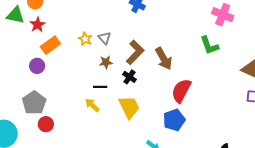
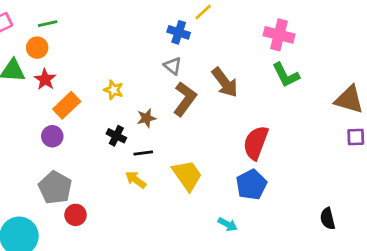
pink cross: (223, 15) -> (279, 35), moved
gray triangle: (105, 38) -> (173, 66), moved
brown arrow: (164, 59) -> (225, 82), moved
black cross: (129, 77) -> (116, 136), moved

